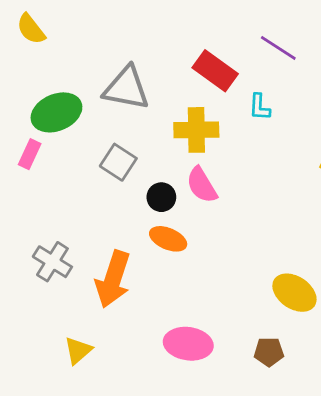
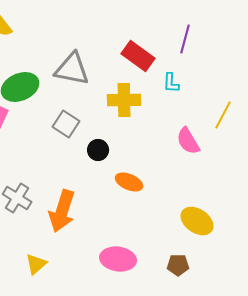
purple line: (278, 48) -> (185, 39), turned 72
pink semicircle: (202, 185) -> (188, 141), moved
orange ellipse: (168, 239) -> (129, 182), moved

